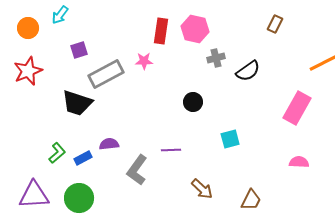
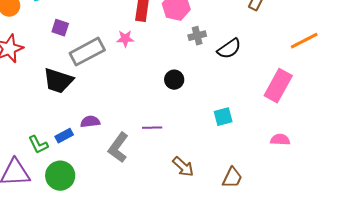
purple square: (79, 50) -> (60, 28), turned 36
cyan square: (230, 139) -> (223, 117), moved
green L-shape: (57, 153) -> (38, 145), moved, turned 105

